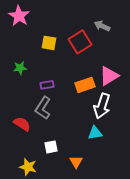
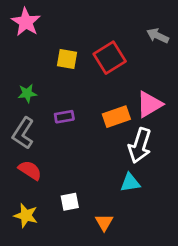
gray arrow: (102, 26) -> (158, 36), moved
gray L-shape: (43, 108) -> (23, 133), moved
yellow star: (28, 167) -> (26, 216), moved

